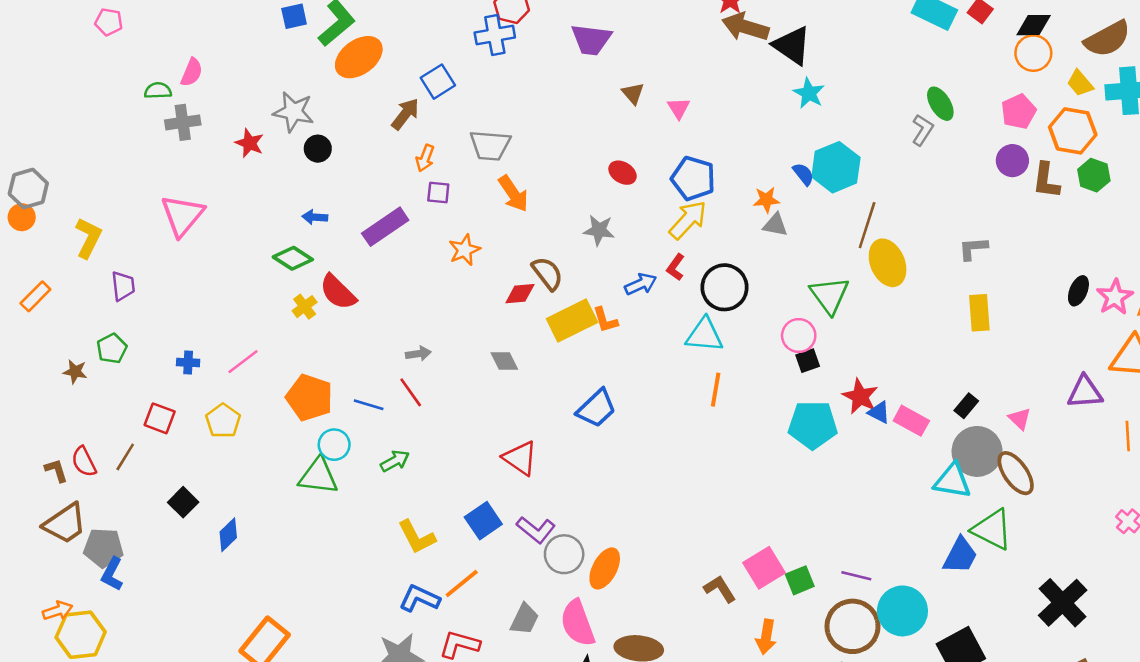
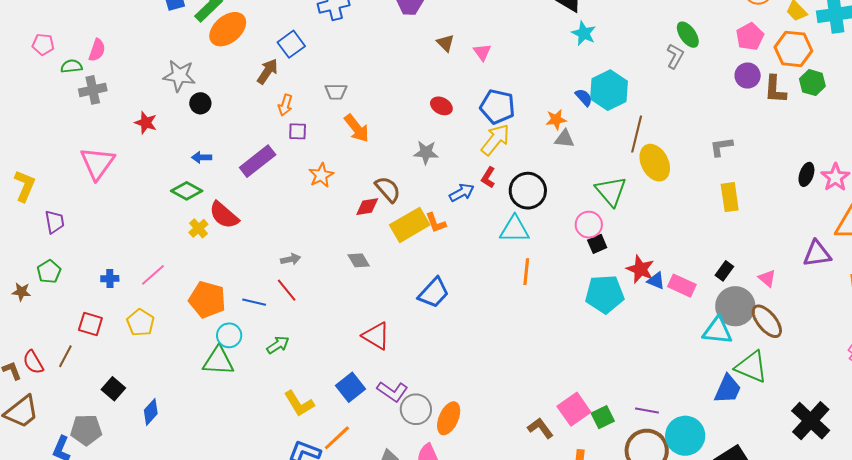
pink pentagon: (109, 22) -> (43, 44), moved
red star: (250, 143) -> (146, 123), moved
gray trapezoid: (490, 145) -> (336, 92), size x0.7
gray pentagon: (103, 548) -> (86, 430), moved

